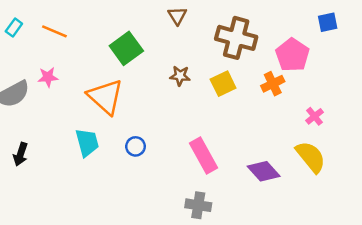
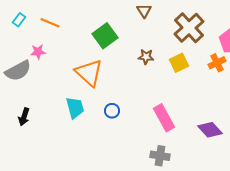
brown cross: (236, 38) -> (189, 28), turned 32
pink star: (48, 77) -> (38, 52), moved

